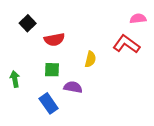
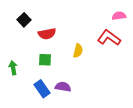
purple semicircle: (73, 87) -> (63, 87), moved

